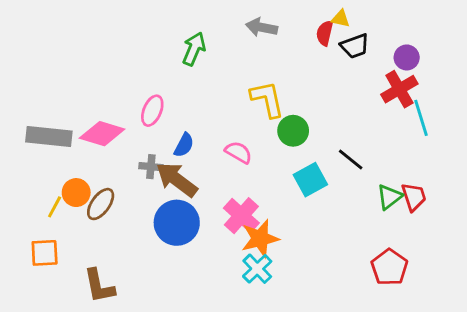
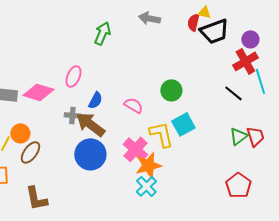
black trapezoid: (355, 46) -> (214, 31), size x1.4
yellow L-shape: (267, 99) -> (161, 134), moved
black line: (351, 159) -> (233, 93), moved
brown ellipse: (101, 204) -> (30, 152), moved

